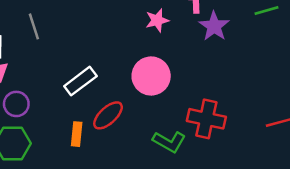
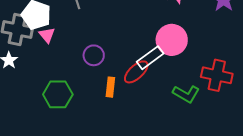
white rectangle: (80, 81) -> (150, 58), moved
purple circle: (16, 104) -> (94, 55), moved

